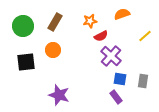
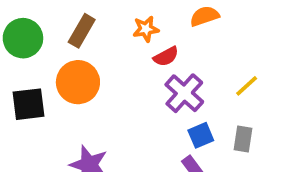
yellow line: (145, 36) -> (247, 86), moved
orange circle: (53, 50) -> (78, 82), size x1.5
blue square: (120, 79) -> (201, 135), turned -32

